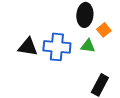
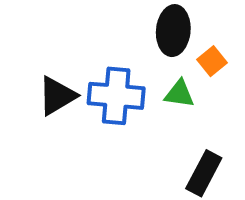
black triangle: (28, 47) -> (57, 96), turned -40

